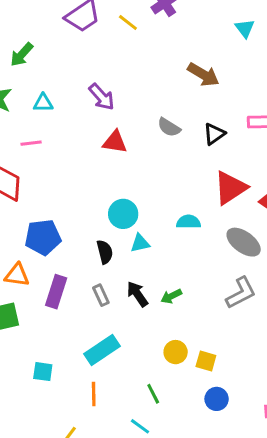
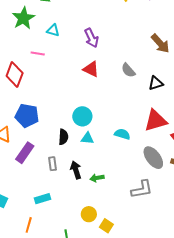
cyan rectangle: (102, 350) -> (43, 199), size x0.7

